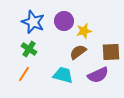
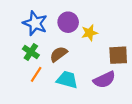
brown semicircle: (78, 52) -> (59, 54), moved
orange line: (24, 74) -> (36, 74), moved

